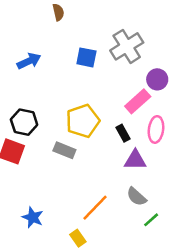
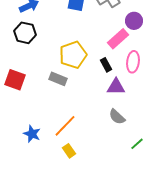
black hexagon: (24, 122) -> (25, 33), moved
orange line: (95, 208) -> (65, 126), moved
green line: (151, 220) -> (137, 144), moved

